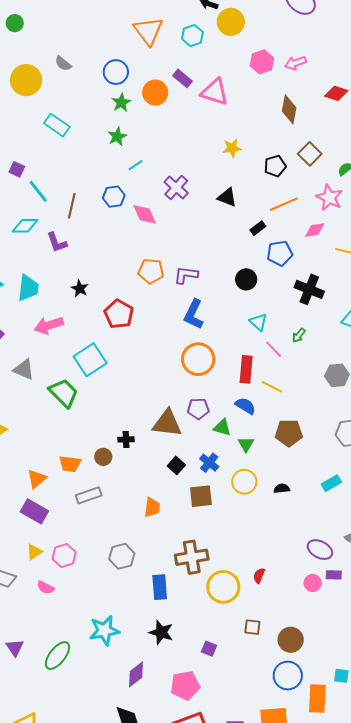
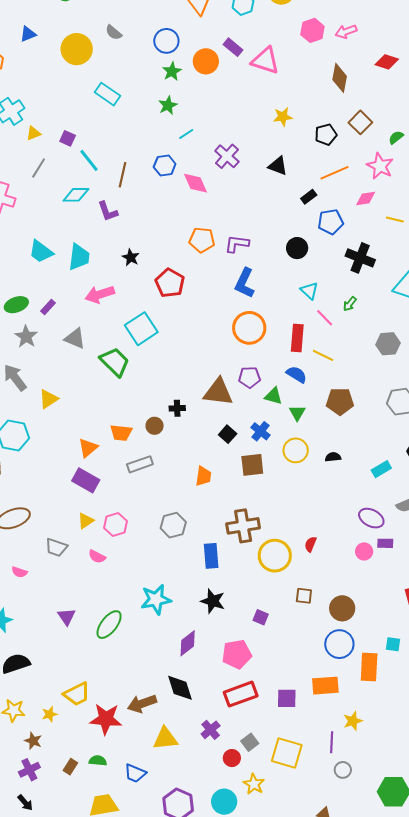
cyan rectangle: (331, 483) -> (381, 469), moved

